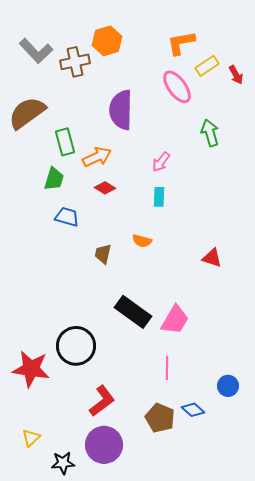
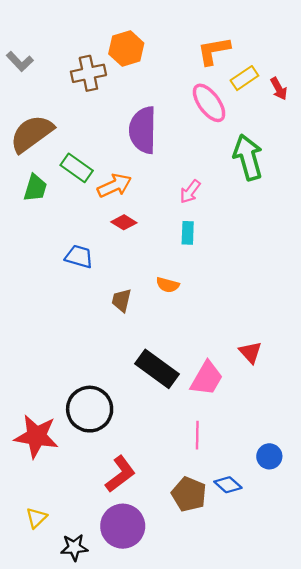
gray L-shape: (36, 51) -> (20, 61), moved, size x0.7
green arrow: (210, 133) -> (248, 157), size x1.4
green rectangle: (65, 142) -> (77, 168), turned -40
green trapezoid: (54, 179) -> (35, 188), moved
red triangle: (212, 258) -> (250, 352), moved, turned 30

